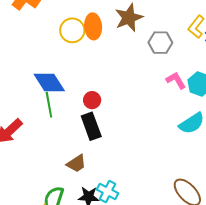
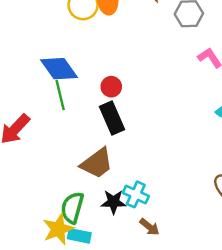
brown trapezoid: (76, 163) -> (97, 163), size x1.4

